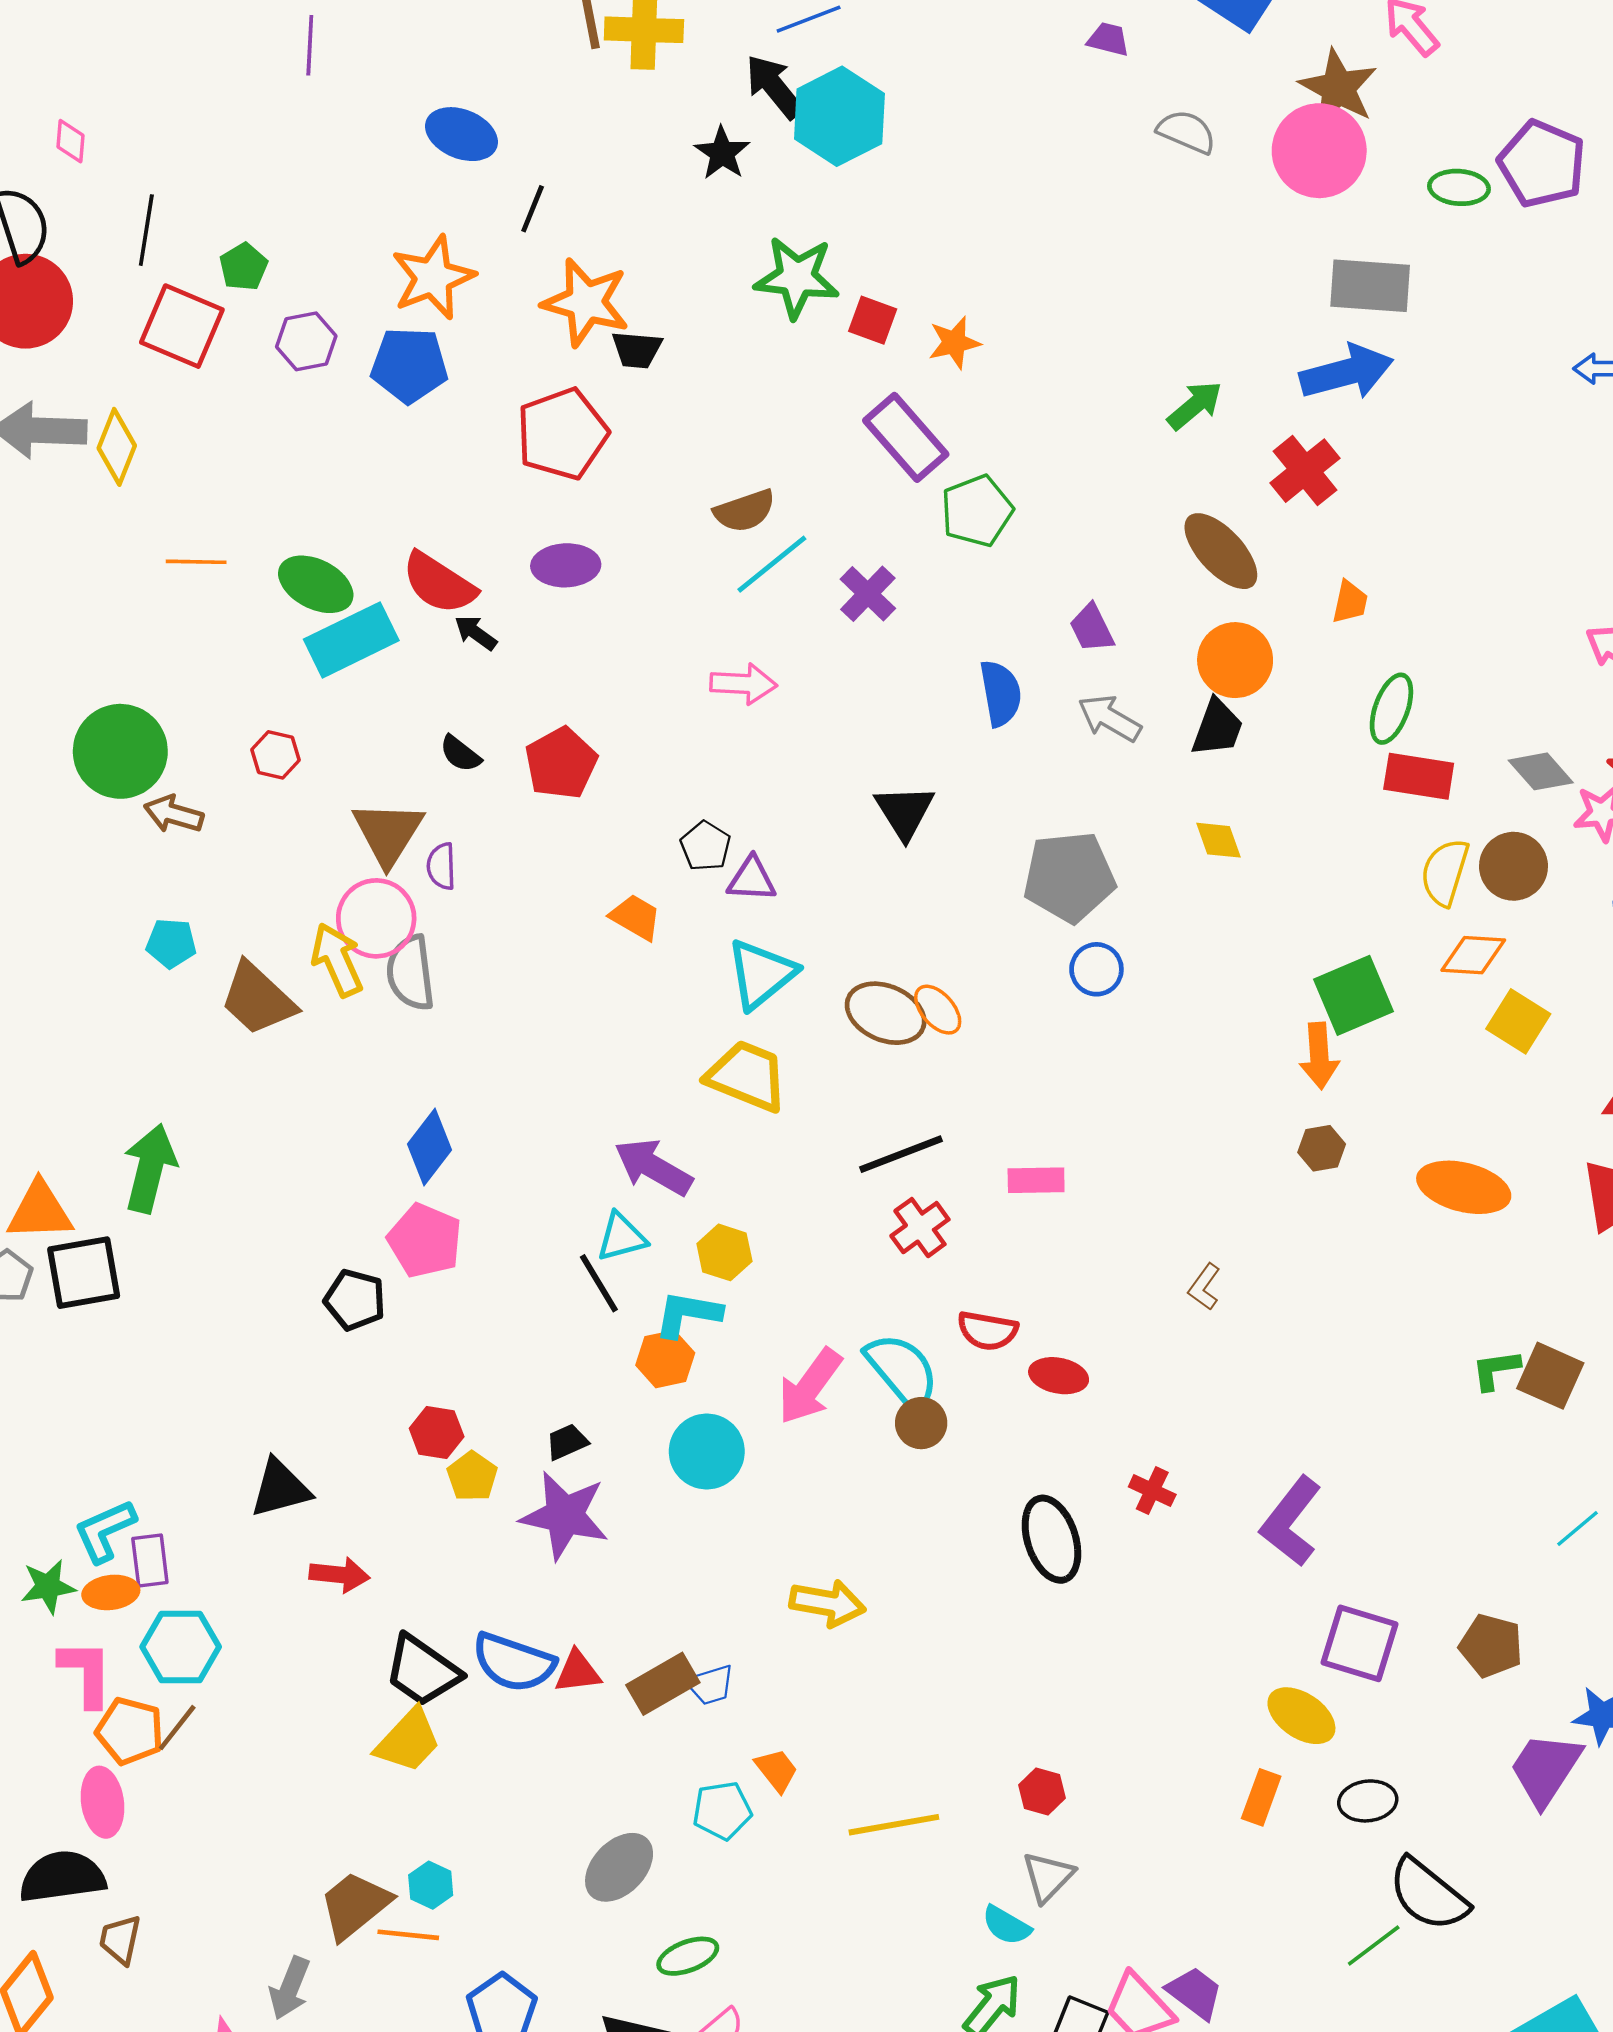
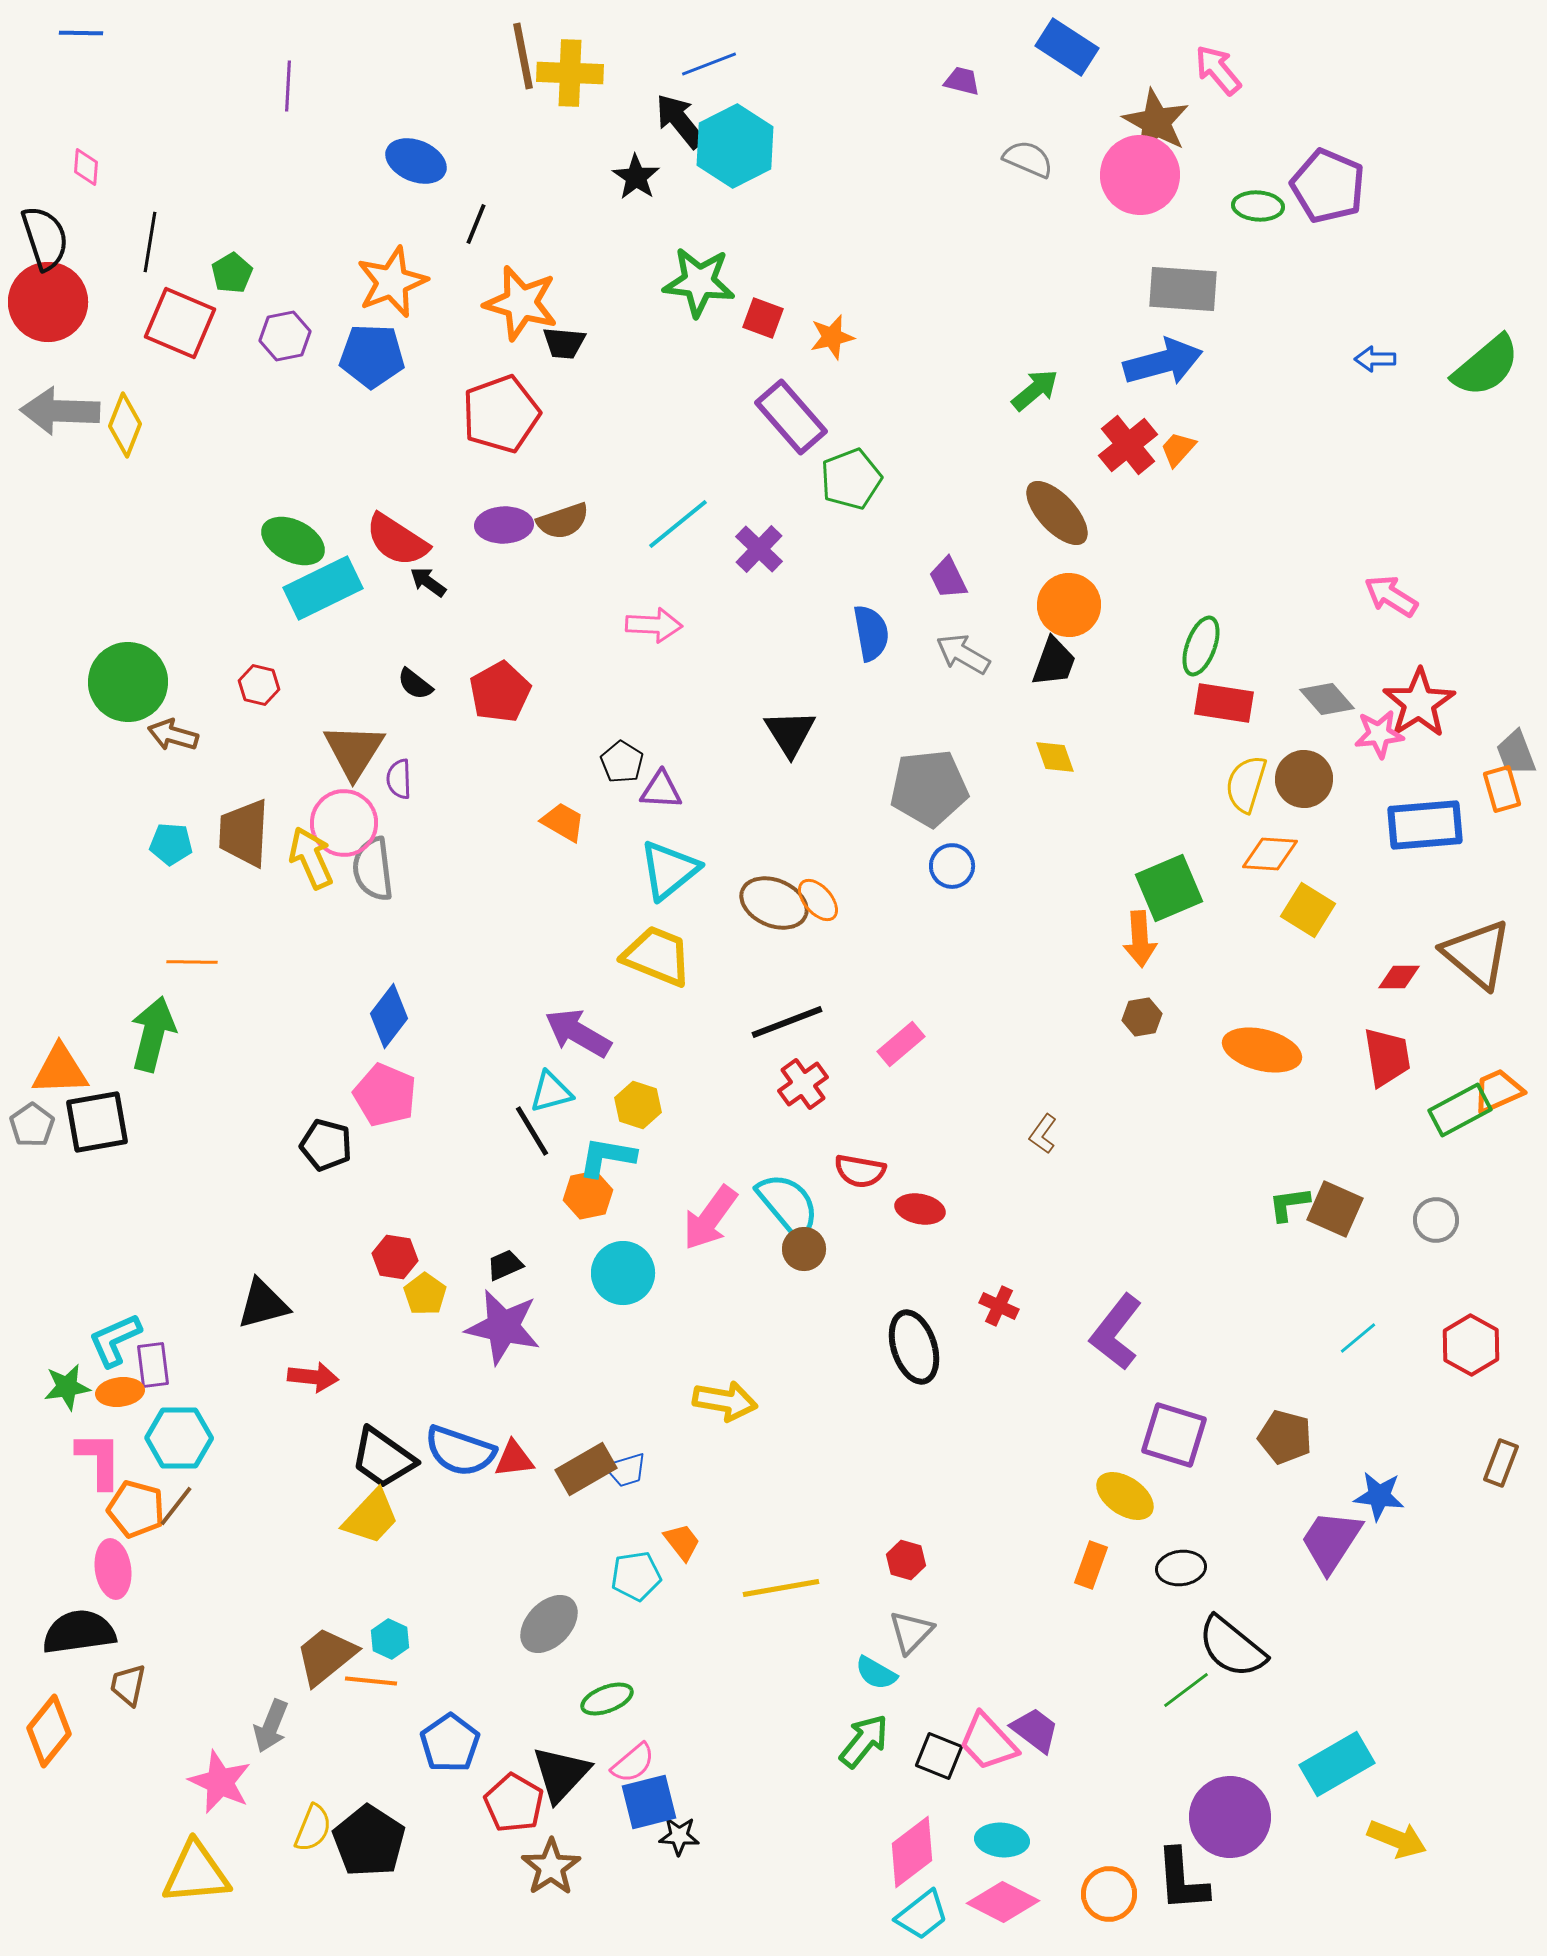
brown semicircle: (745, 511) -> (563, 521), moved
orange line: (196, 562) -> (192, 962), moved
orange trapezoid: (1350, 602) -> (1178, 449), moved, turned -150
brown trapezoid: (258, 999) -> (244, 833), moved, turned 50
pink rectangle: (1036, 1180) -> (901, 1044), turned -39

